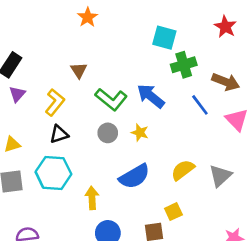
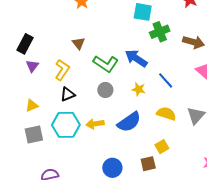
blue line: (200, 105) -> (166, 80), moved
yellow star: (140, 133) -> (139, 89), moved
yellow semicircle: (183, 170) -> (166, 114), turned 60
yellow arrow: (92, 198) -> (95, 124), moved, turned -90

